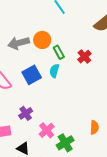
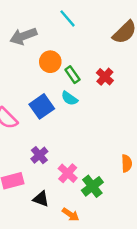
gray arrow: (19, 43) -> (23, 36), moved
cyan semicircle: (54, 71) -> (69, 98), turned -64

